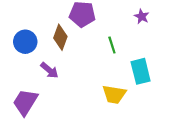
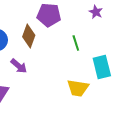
purple star: (142, 16) -> (96, 12), moved

